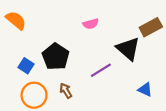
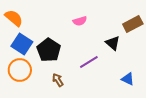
black triangle: (128, 49) -> (113, 43), size x0.7
blue square: (26, 66) -> (22, 44), moved, size x1.5
orange circle: (34, 95) -> (20, 70), moved

